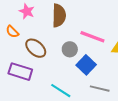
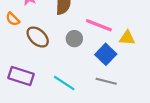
blue square: (86, 65) -> (106, 54), moved
purple rectangle: (20, 72) -> (21, 76), moved

